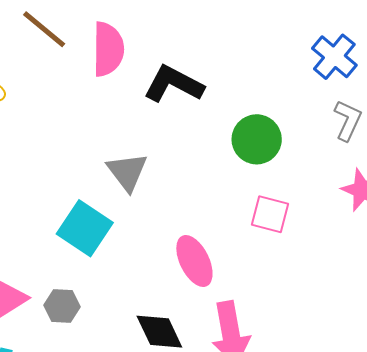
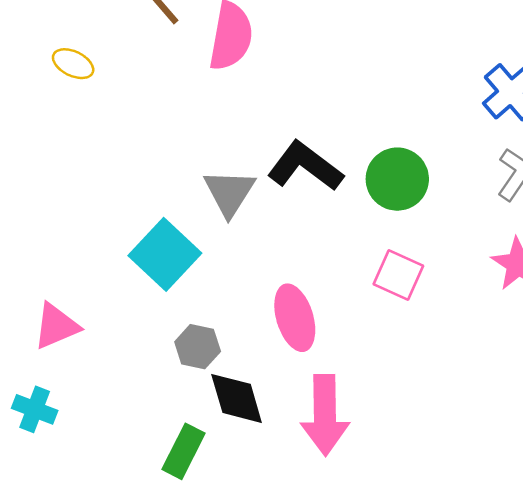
black L-shape: (174, 84) -> (305, 166), moved
gray hexagon: (62, 306) -> (198, 347), moved

